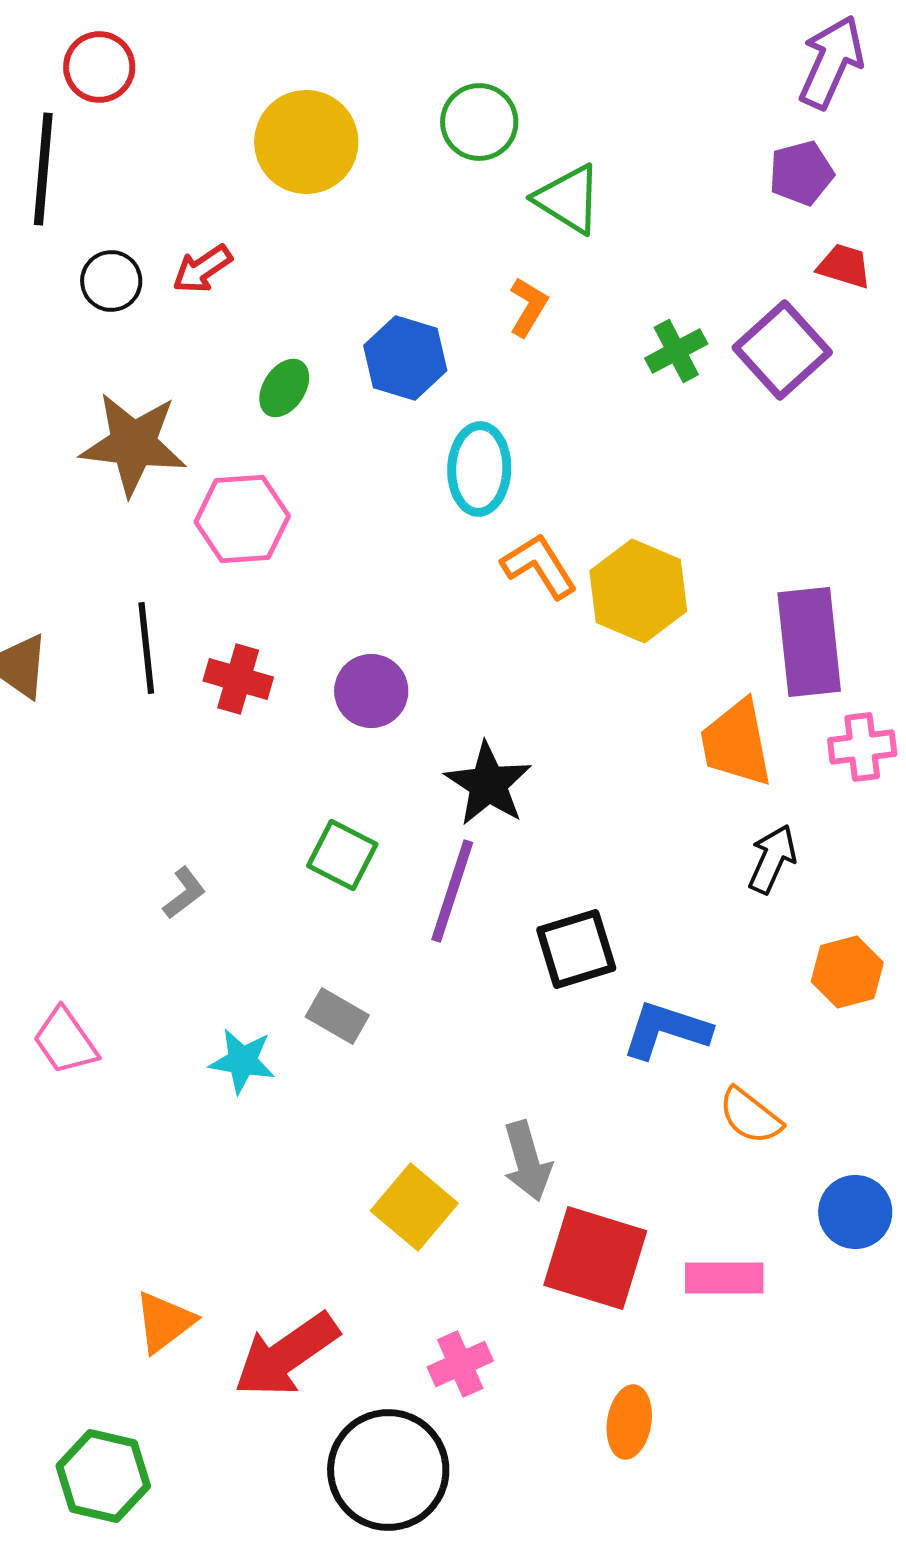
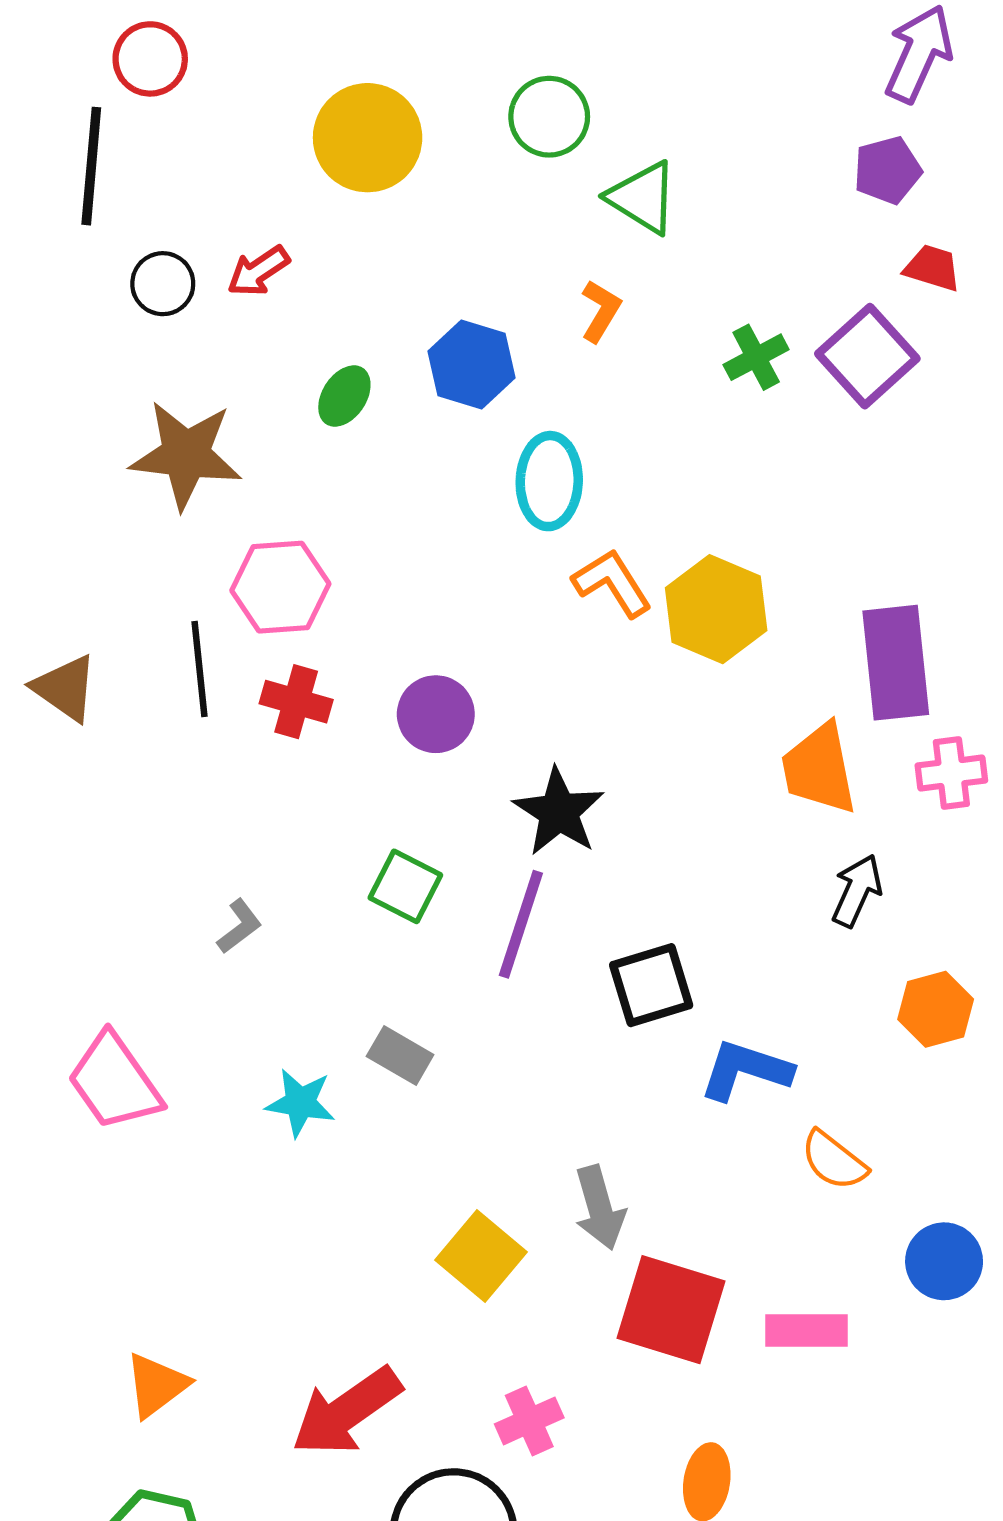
pink hexagon: (242, 519) -> (280, 587), moved
pink trapezoid: (65, 1041) -> (114, 1082), size x1.4
orange triangle: (164, 1322) -> (156, 1385), moved

